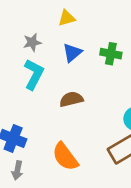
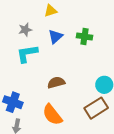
cyan L-shape: (34, 74) -> (27, 54), turned -125
brown semicircle: (71, 99) -> (56, 83), moved

